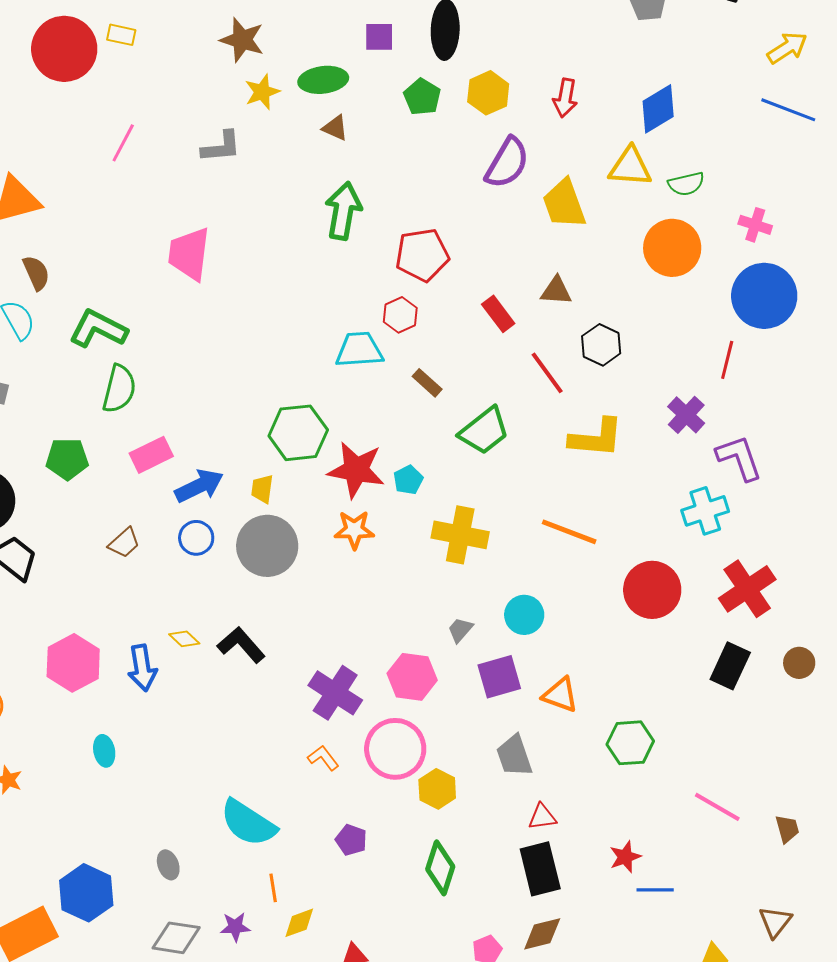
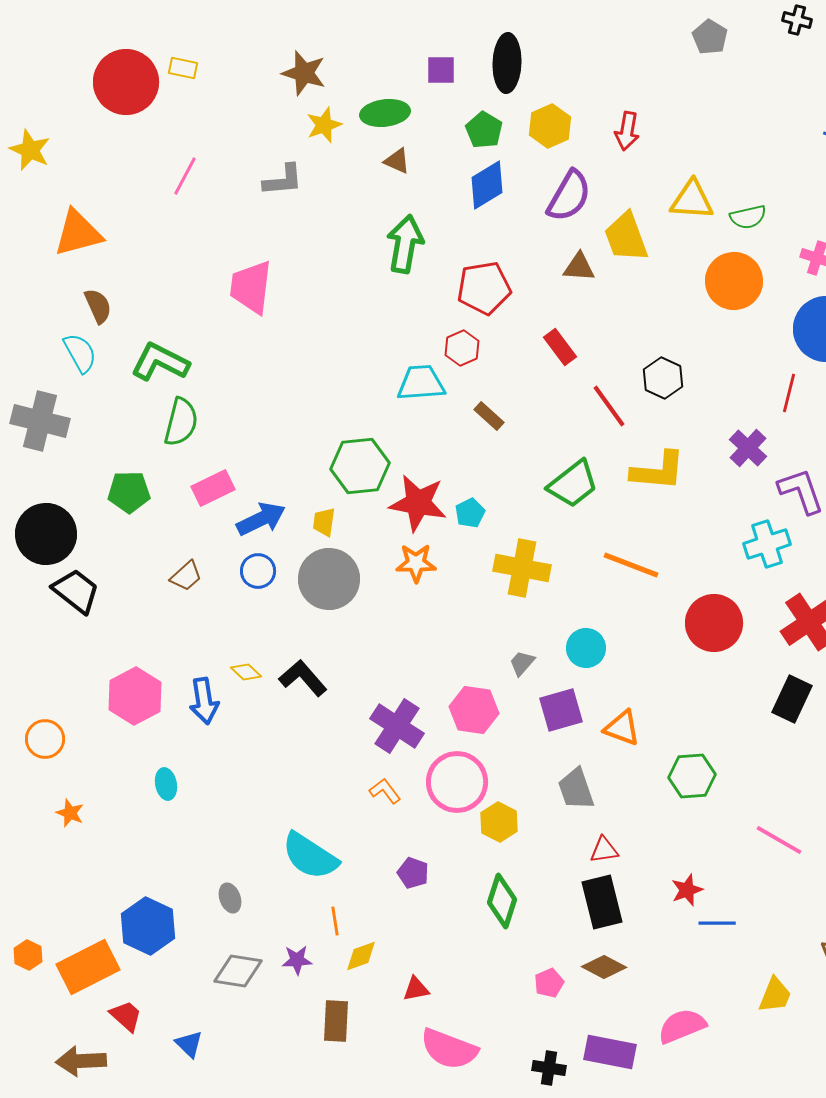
blue diamond: (658, 109) -> (487, 185), moved
brown triangle: (556, 291) -> (579, 267), moved
green trapezoid: (484, 431) -> (573, 484), moved
brown diamond: (542, 934) -> (604, 967), turned 42

